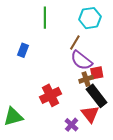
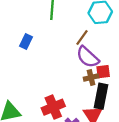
red cross: (51, 95) -> (53, 107), moved
black rectangle: (97, 96) -> (101, 96), turned 45

